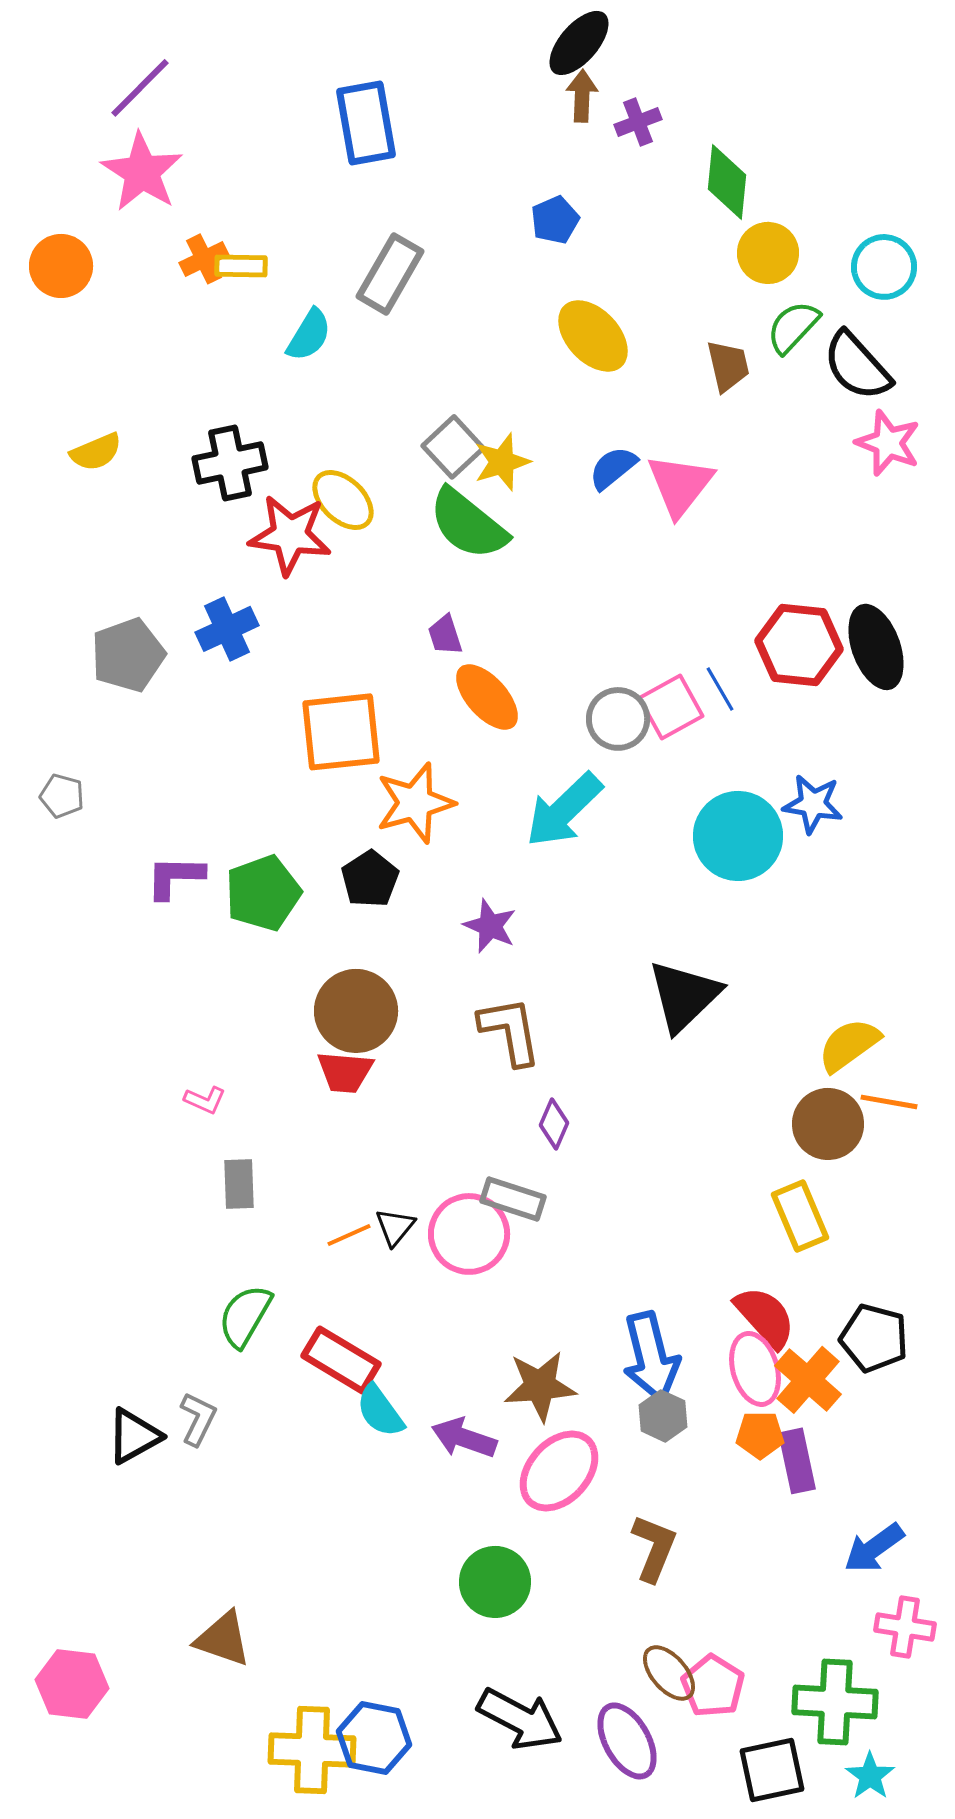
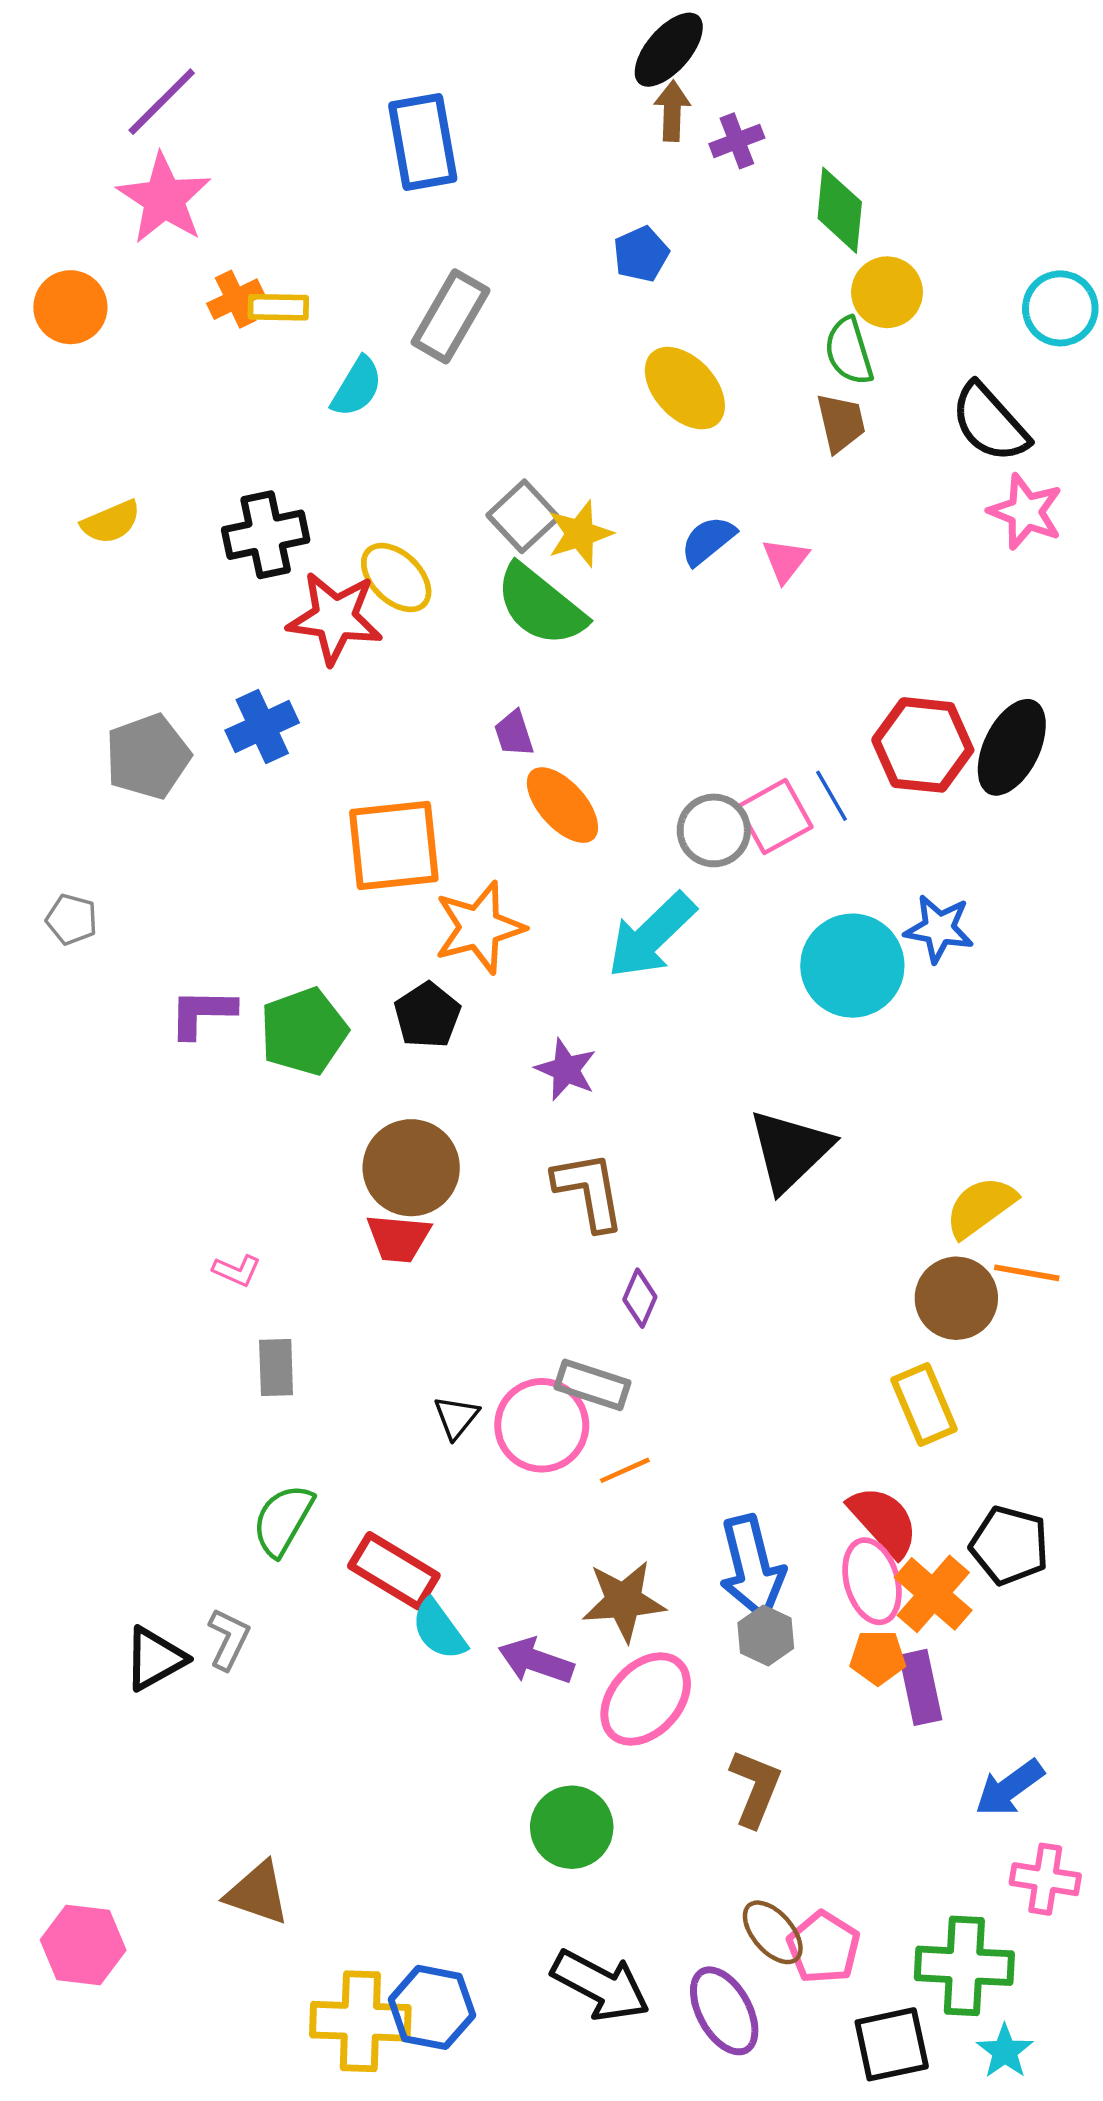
cyan circle: (884, 267) -> (1060, 308), moved
green semicircle: (793, 327) -> (849, 351), moved, turned -60
pink triangle: (680, 485) -> (785, 560), size x0.6
black ellipse: (876, 647) -> (1012, 747), turned 46
orange line: (349, 1235) -> (625, 1470), moved

